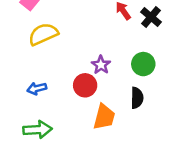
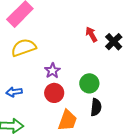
green circle: (143, 64) -> (89, 83), moved
purple star: (101, 65) -> (52, 71), moved

